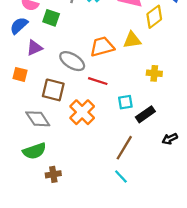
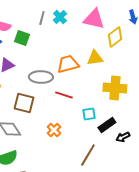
gray ellipse: (72, 61) -> (41, 77), turned -30
yellow cross: (154, 73) -> (115, 88), size x1.6
orange cross: (82, 112) -> (54, 130), moved, size x0.6
black arrow: (170, 139) -> (123, 137), moved

